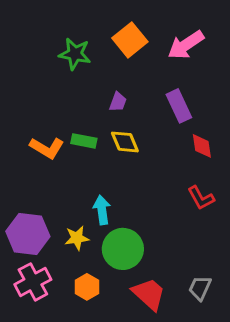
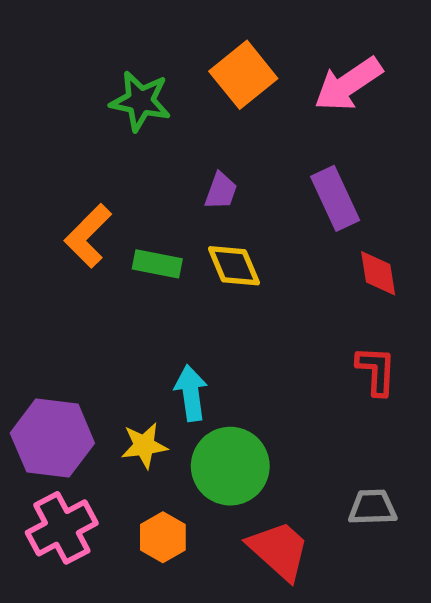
orange L-shape: (47, 148) -> (88, 236), moved, turned 104
red L-shape: (201, 198) -> (376, 371), turned -148
gray trapezoid: (200, 288) -> (373, 507), moved, turned 64

